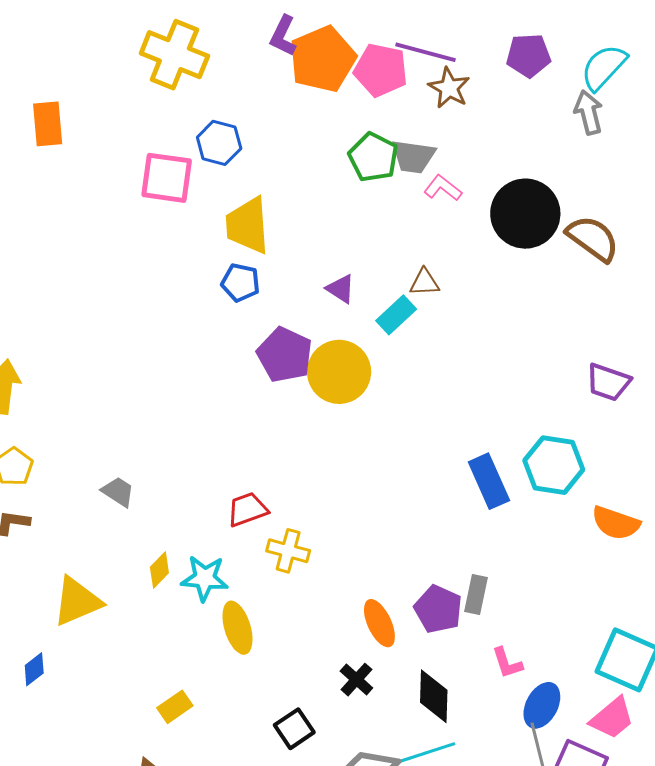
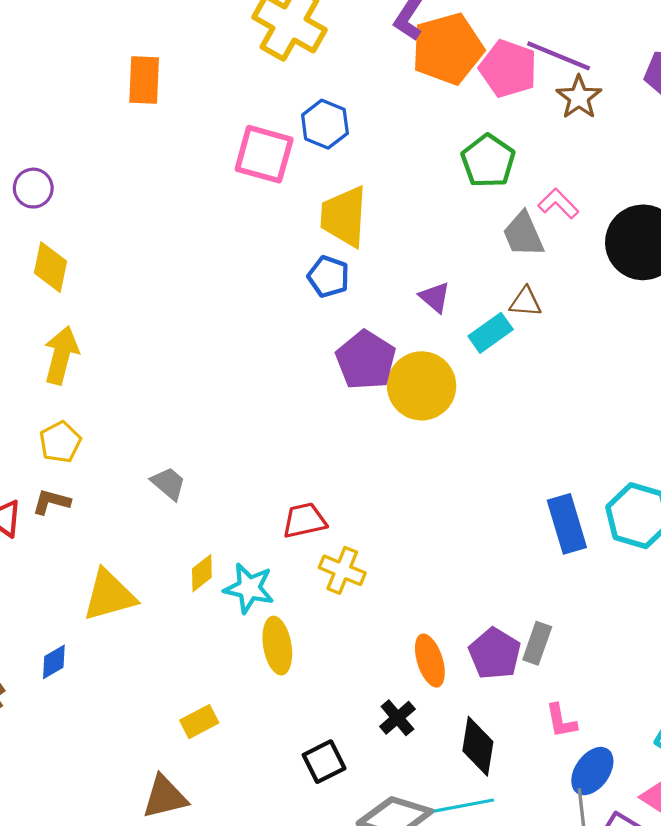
gray trapezoid: (413, 157) -> (523, 234), moved, turned 51

